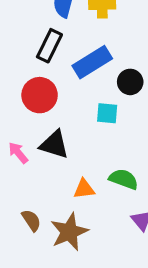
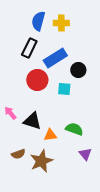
red circle: (40, 95) -> (37, 80), moved
black triangle: (54, 145) -> (32, 121), moved
brown semicircle: (31, 220) -> (18, 154), turned 104

